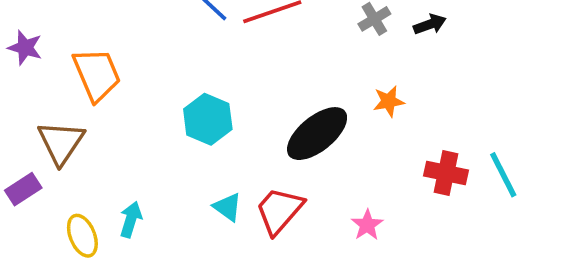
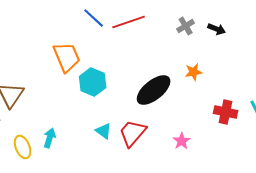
black arrow: (430, 24) -> (217, 29), turned 42
orange trapezoid: (97, 74) -> (67, 57), moved

